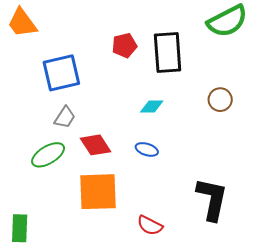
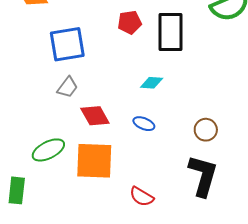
brown circle: (220, 100) -> (206, 130), moved
green ellipse: (48, 155) -> (48, 150), moved

